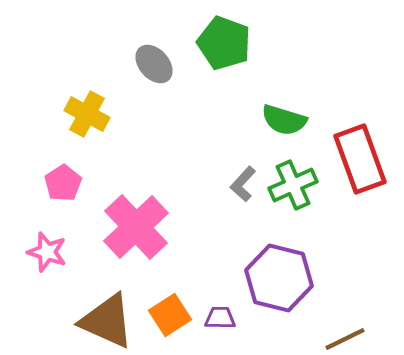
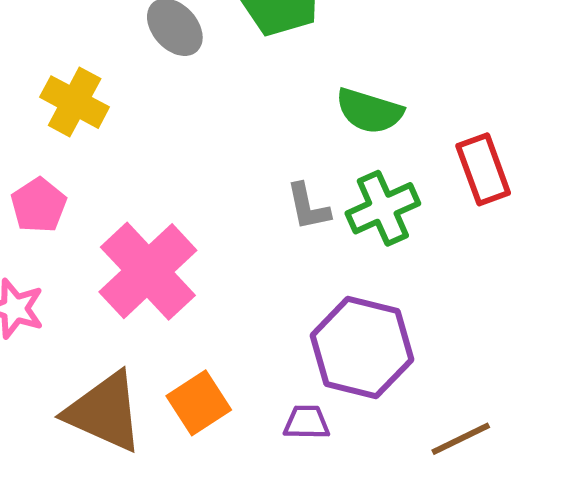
red rectangle: (360, 159) -> (483, 169), size x0.7
gray L-shape: (243, 184) -> (308, 207), turned -54
purple trapezoid: (220, 318) -> (307, 422), moved

